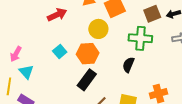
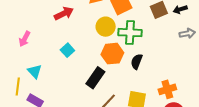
green cross: (140, 38) -> (130, 33), moved
pink arrow: (16, 54) -> (24, 39), moved
orange hexagon: (88, 54) -> (112, 54), moved

